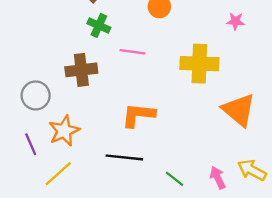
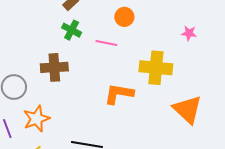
pink line: (132, 52) -> (106, 43), moved
orange L-shape: (138, 115) -> (119, 94), moved

